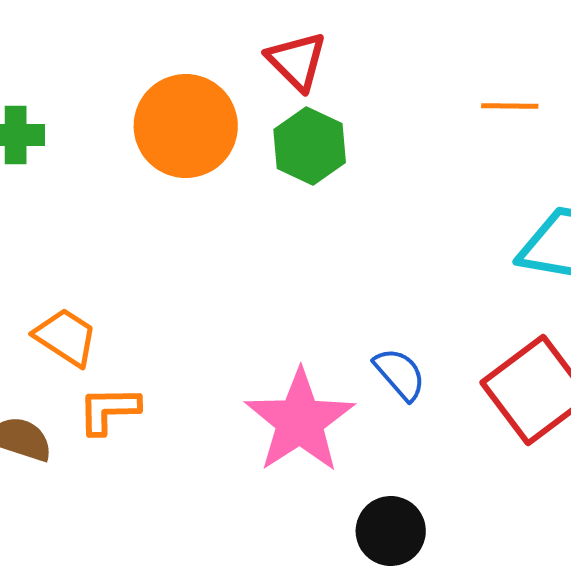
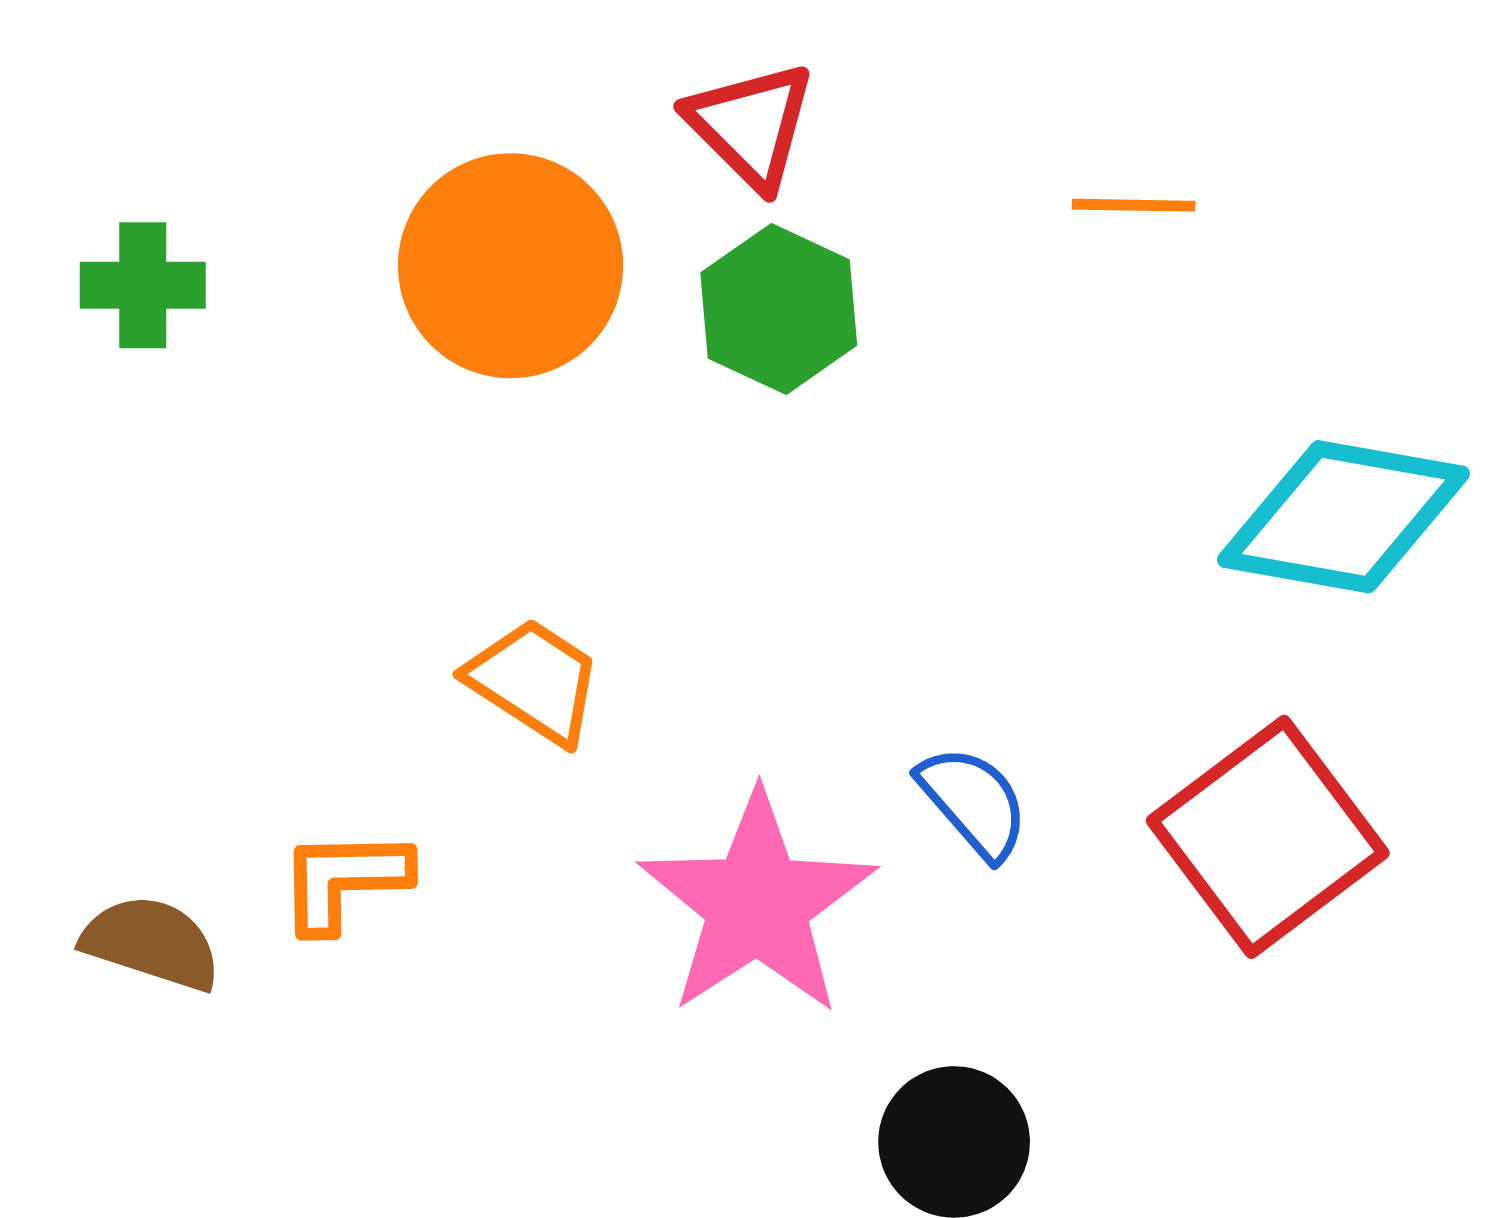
orange line: (510, 106) -> (1134, 205), moved
orange trapezoid: (66, 337) -> (534, 681), moved

